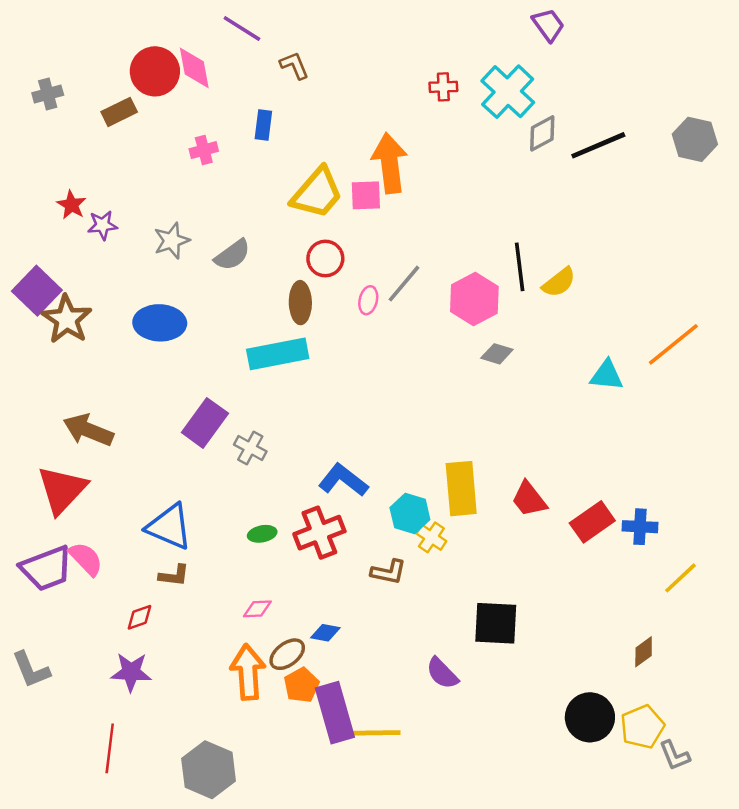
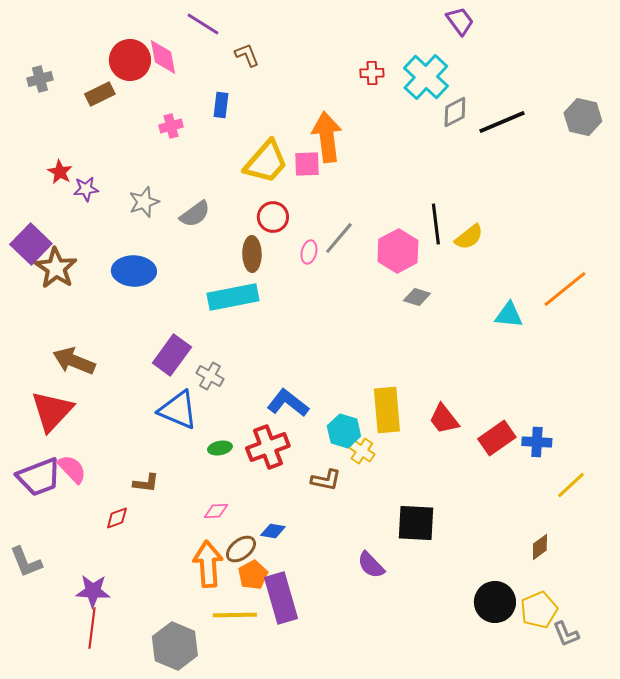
blue triangle: (169, 527) -> (178, 410), moved
purple star: (131, 672) -> (93, 591), moved
yellow line: (374, 733) -> (235, 615), moved

